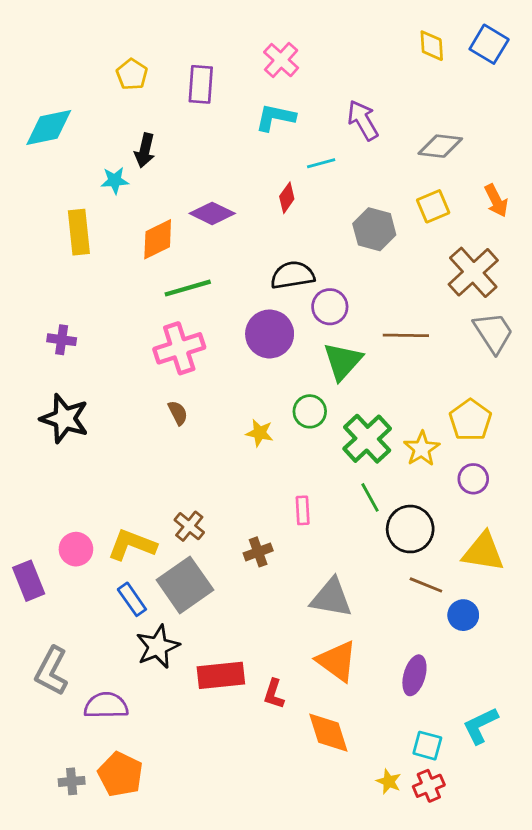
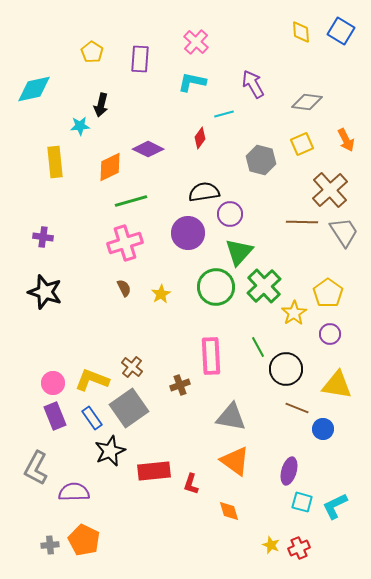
brown line: (406, 335) -> (302, 222), moved
green circle: (310, 411) -> (216, 287), size x1.6
yellow star: (260, 433) -> (161, 294), moved, turned 30
green cross: (367, 439) -> (264, 286), moved
pink rectangle: (303, 510) -> (211, 356), size x1.8
purple rectangle: (29, 581) -> (55, 416), moved
orange diamond: (328, 733) -> (229, 511), size x0.7
cyan square: (427, 746) -> (302, 502), moved

